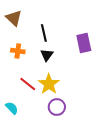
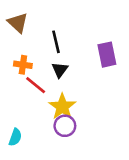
red line: (28, 84) -> (36, 85), moved
purple circle: (57, 107) -> (65, 126), moved
cyan semicircle: (12, 108) -> (15, 137), turned 64

